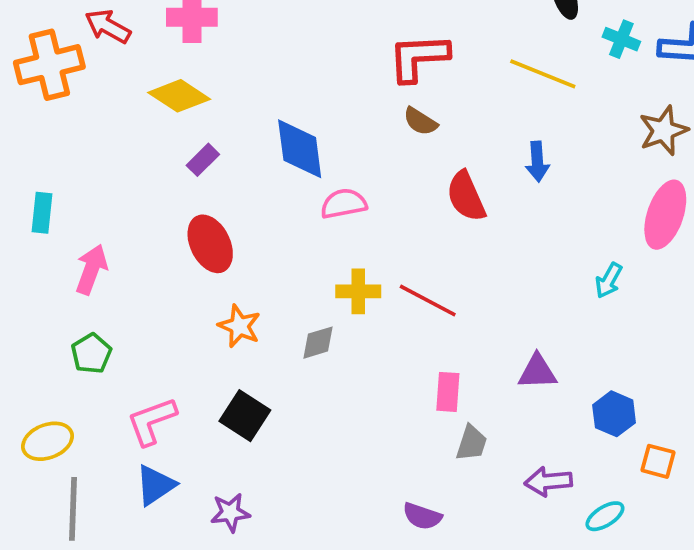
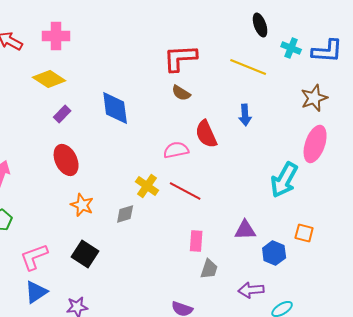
pink semicircle: (344, 204) -> (176, 150), moved
cyan arrow: (609, 280) -> (284, 180), size x1.8
yellow cross: (358, 291) -> (147, 186), turned 35
blue hexagon: (614, 414) -> (274, 253), moved
orange square: (658, 461) -> (304, 233), moved

